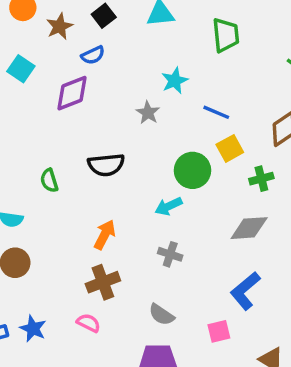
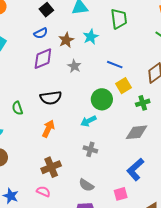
brown star: (59, 26) -> (66, 40), moved
cyan star: (175, 81) -> (91, 37), moved
purple diamond: (72, 93) -> (43, 59), moved
orange arrow: (105, 235) -> (48, 129), moved

